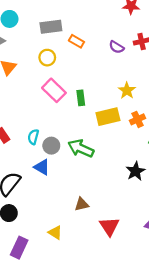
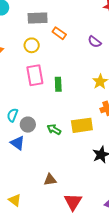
pink rectangle: (54, 90) -> (35, 75), turned 30
yellow rectangle: (108, 117) -> (82, 125), moved
green arrow: (81, 148) -> (54, 129), size x0.6
yellow triangle: (55, 233) -> (15, 200), moved

